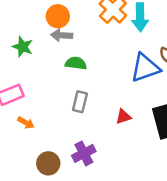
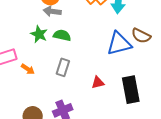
green star: (23, 47) -> (39, 34), moved
orange arrow: (26, 123) -> (28, 69), moved

